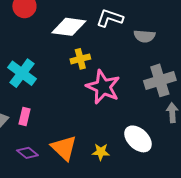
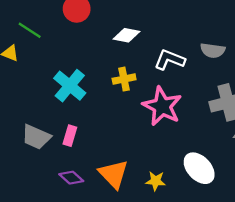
white L-shape: (110, 18) -> (170, 60), moved
white diamond: (69, 27) -> (126, 35), size x0.7
yellow cross: (80, 59) -> (124, 79), moved

